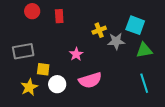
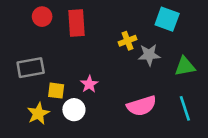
red rectangle: (59, 16) -> (77, 23), size x1.5
cyan square: (135, 25) -> (167, 19), moved
pink star: (76, 54) -> (89, 84), moved
pink semicircle: (90, 80) -> (142, 106), moved

